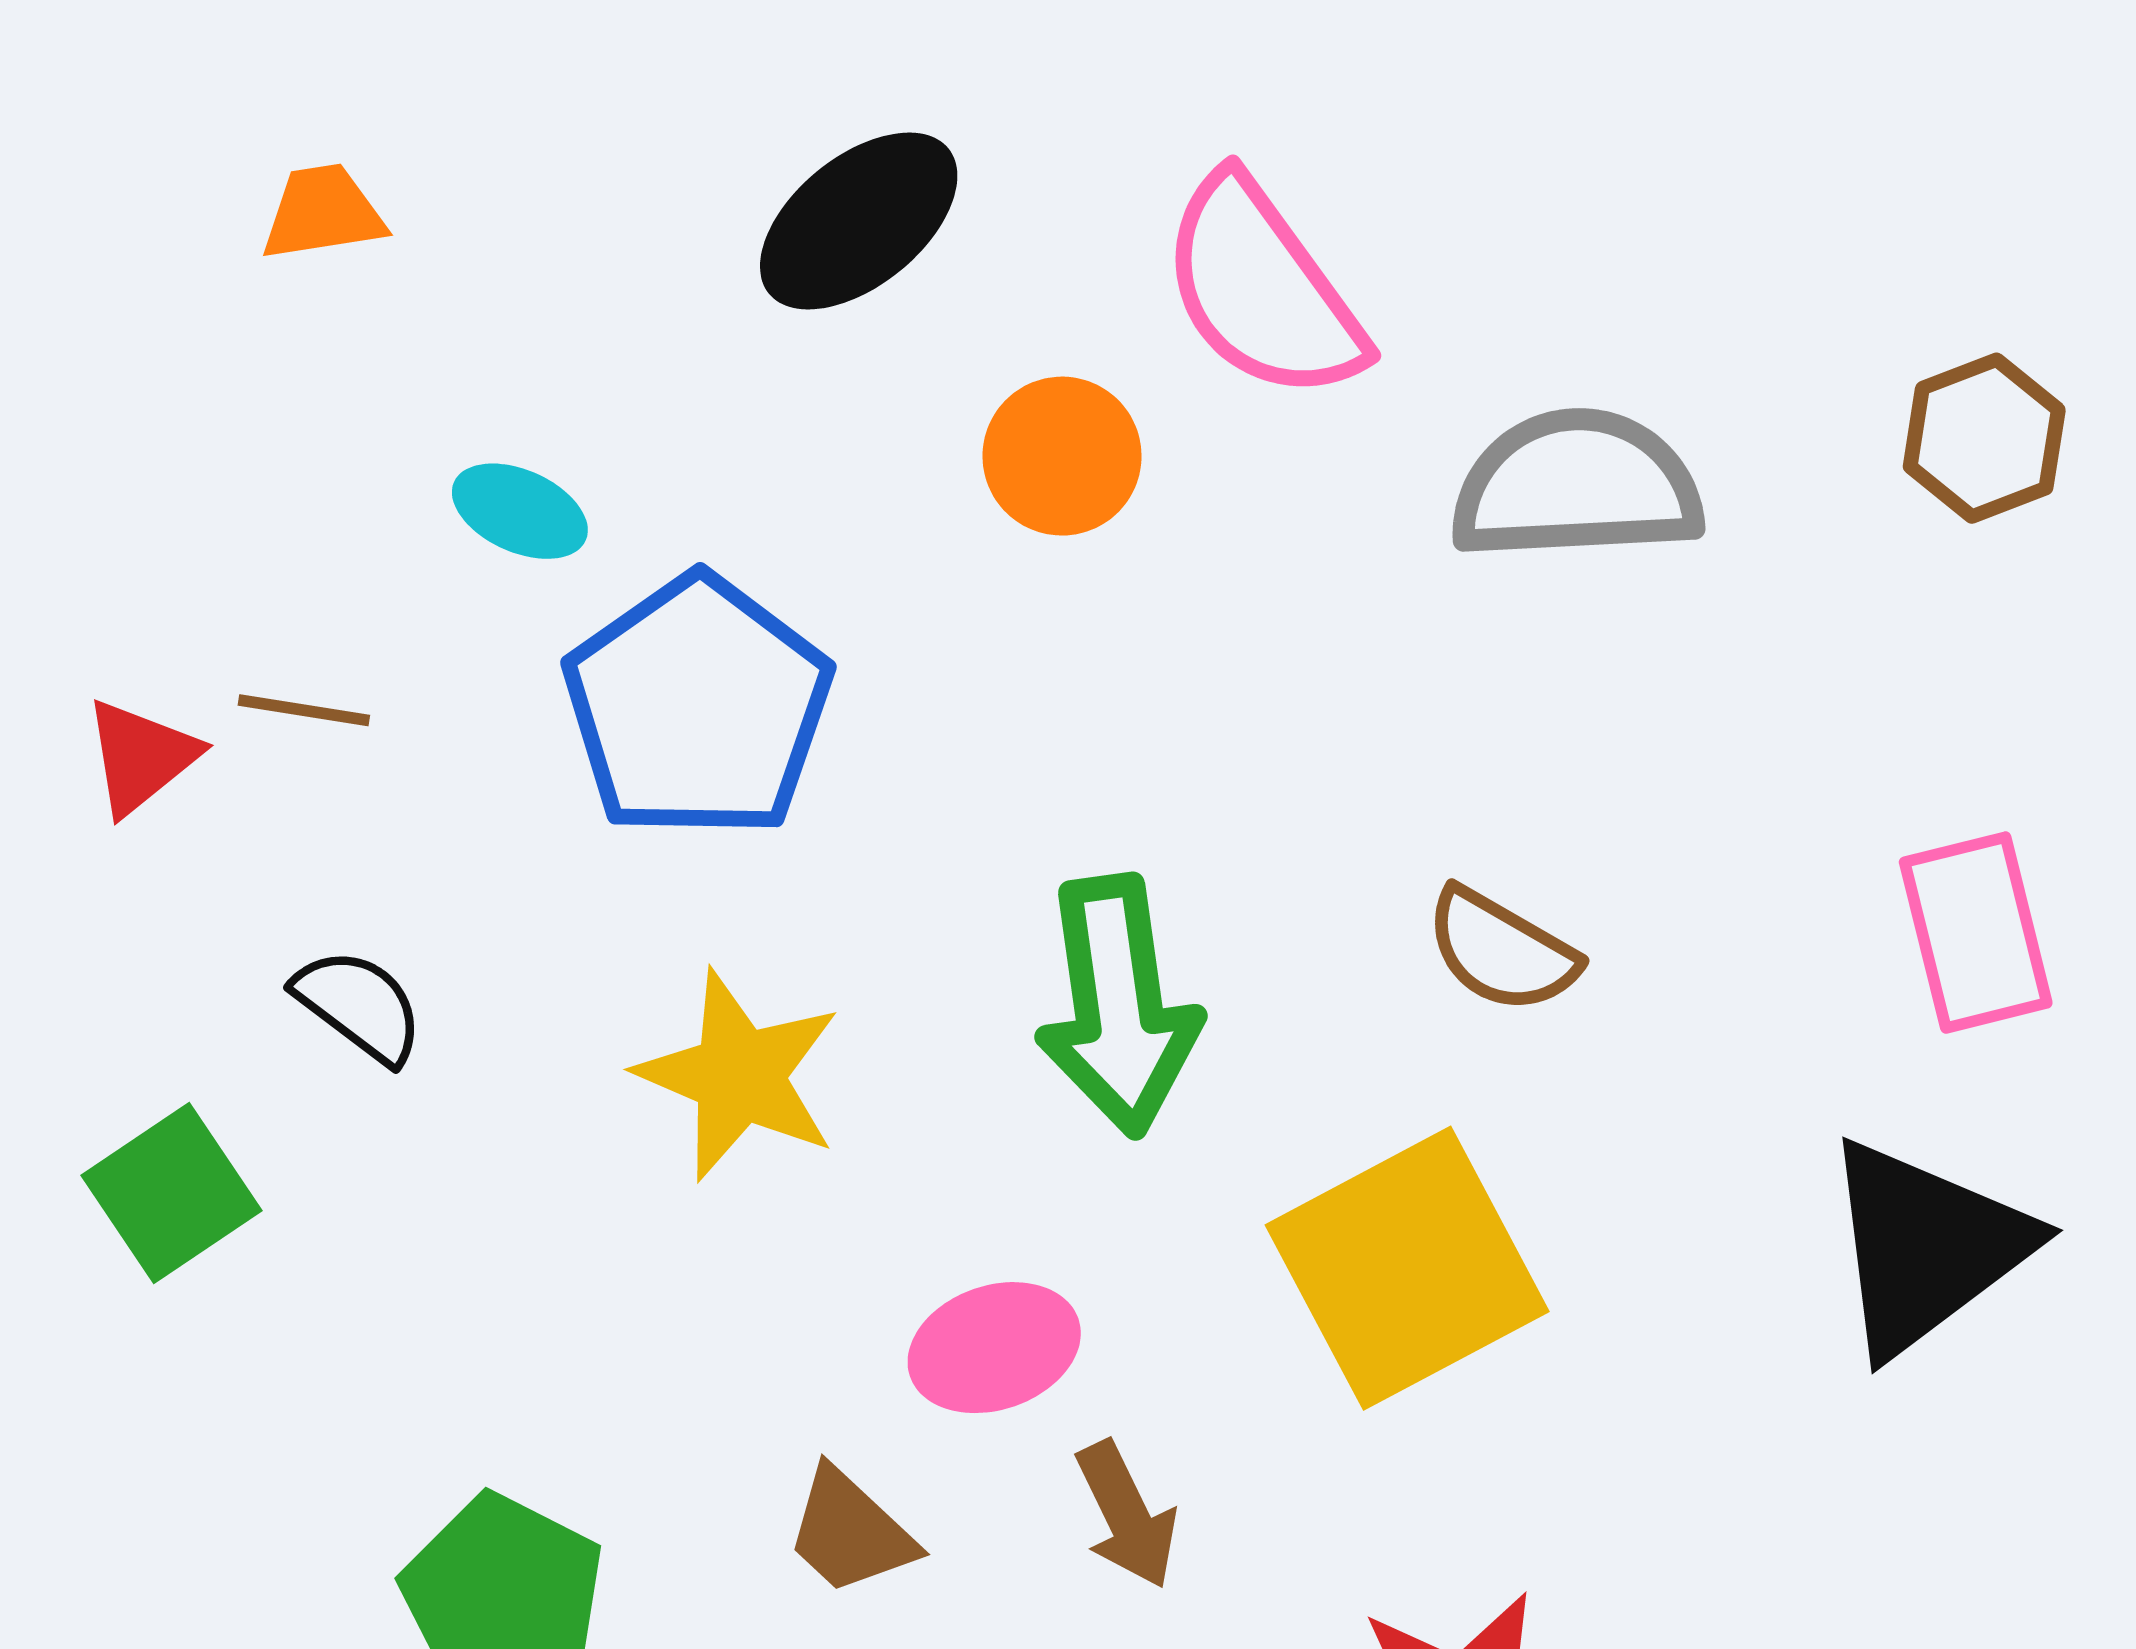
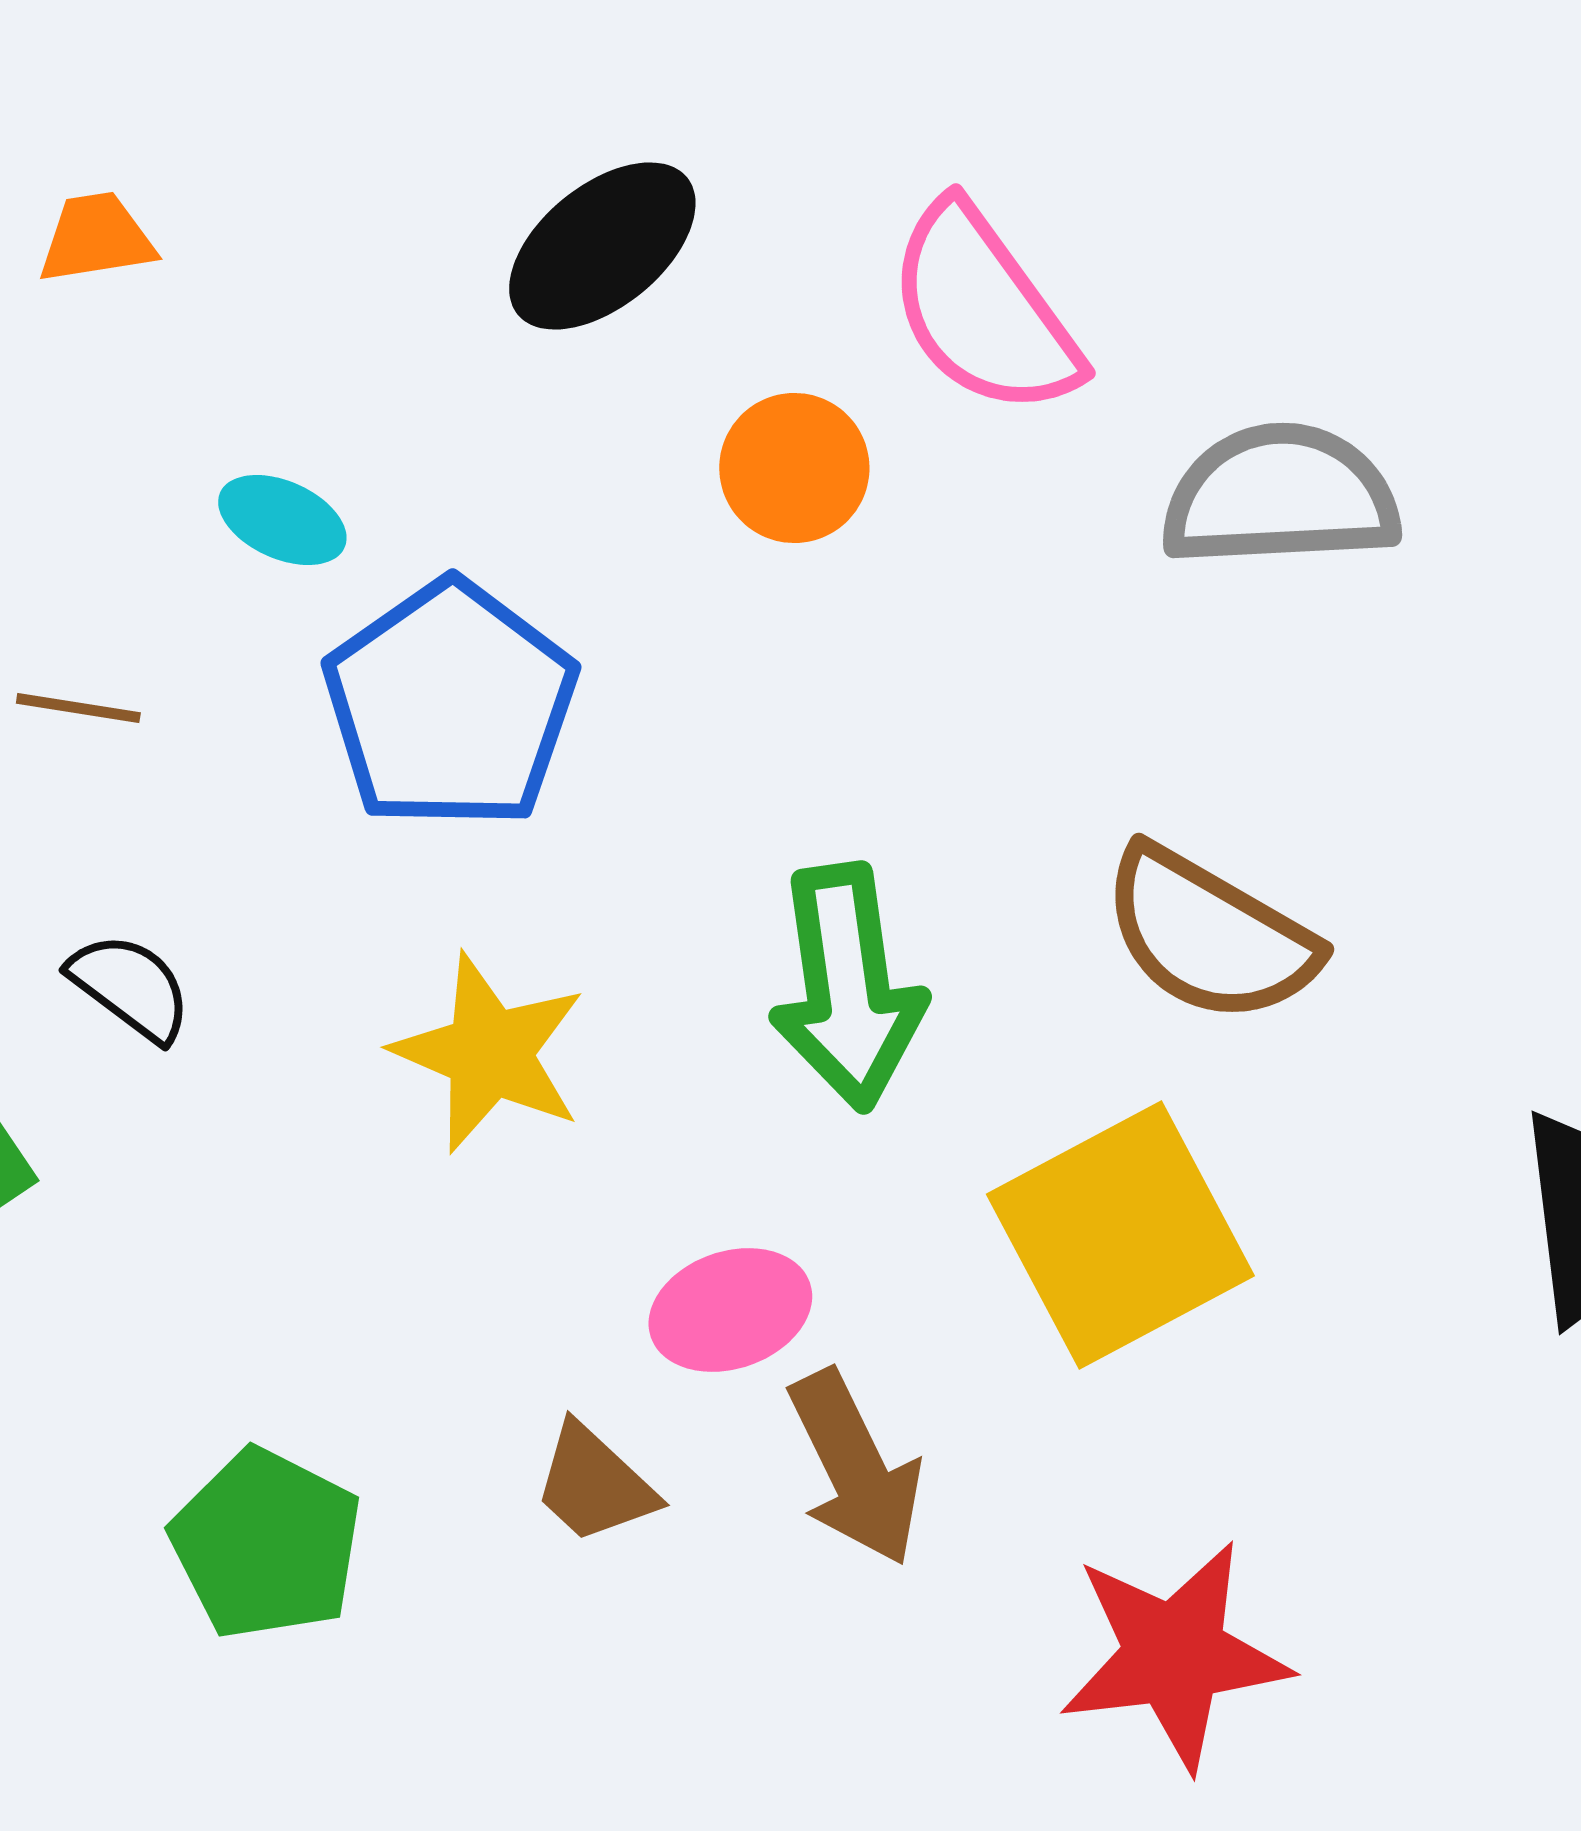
brown semicircle: (1501, 951) -> (1209, 935), size x1.5
brown arrow: (1127, 1515) -> (855, 1468), size x1.4

